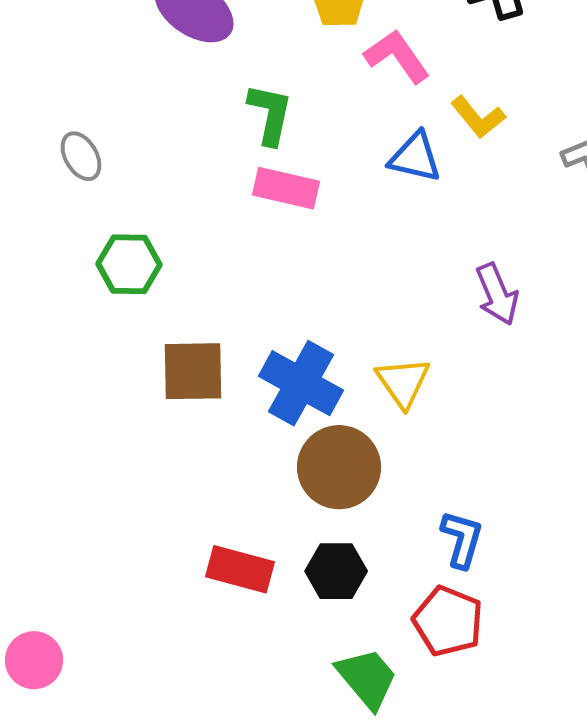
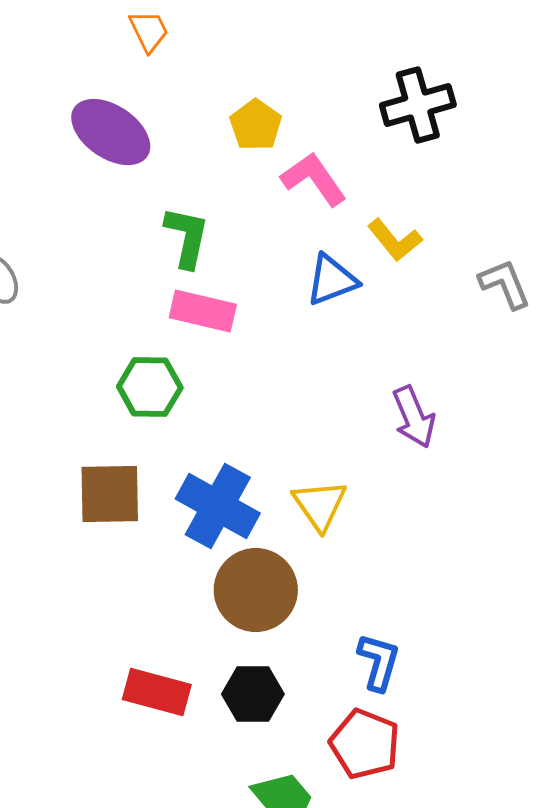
blue triangle: (415, 157) -> (332, 280), turned -34
green hexagon: (129, 264) -> (150, 387), moved

